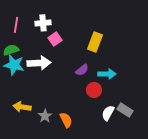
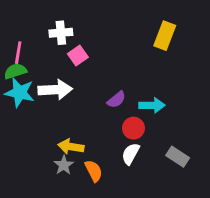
pink line: (16, 25) -> (18, 53), moved
yellow rectangle: (95, 42) -> (165, 36), moved
yellow arrow: (22, 107) -> (71, 147), moved
white semicircle: (108, 113) -> (131, 154), moved

